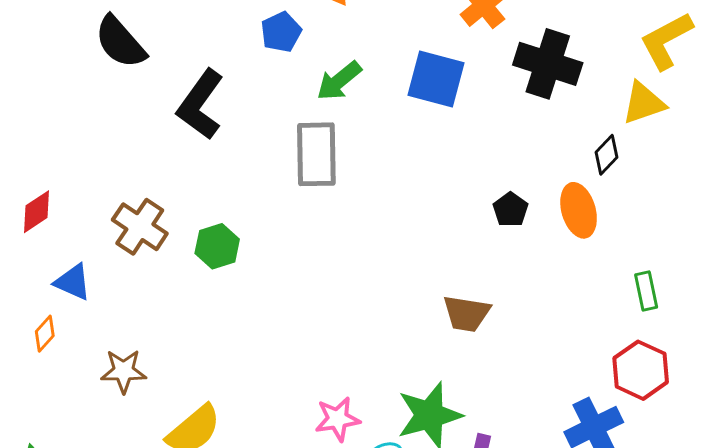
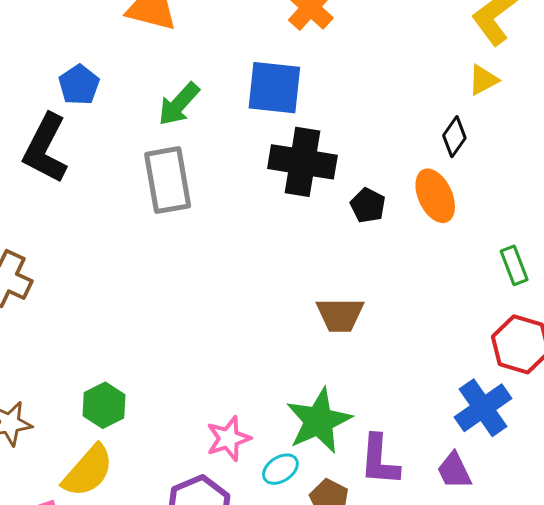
blue pentagon: (281, 32) -> (79, 85), moved
black cross: (548, 64) -> (302, 162), moved
yellow triangle: (643, 103) -> (483, 80), size x0.7
green hexagon: (217, 246) -> (104, 405), moved

